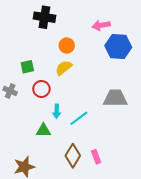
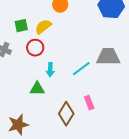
yellow semicircle: (64, 68) -> (43, 27), moved
cyan line: (79, 118) -> (81, 69), moved
pink rectangle: (96, 157) -> (89, 103), moved

